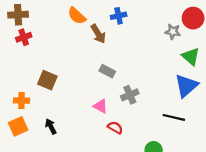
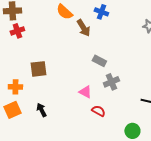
blue cross: (119, 16) -> (101, 12), turned 32
gray rectangle: (107, 71) -> (99, 61), moved
brown square: (47, 80) -> (38, 69), turned -30

